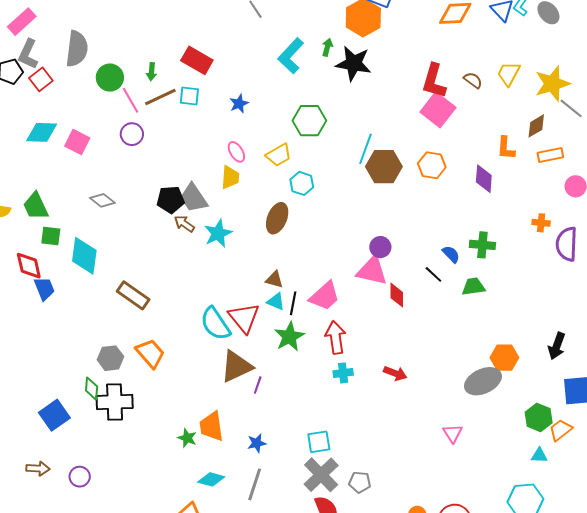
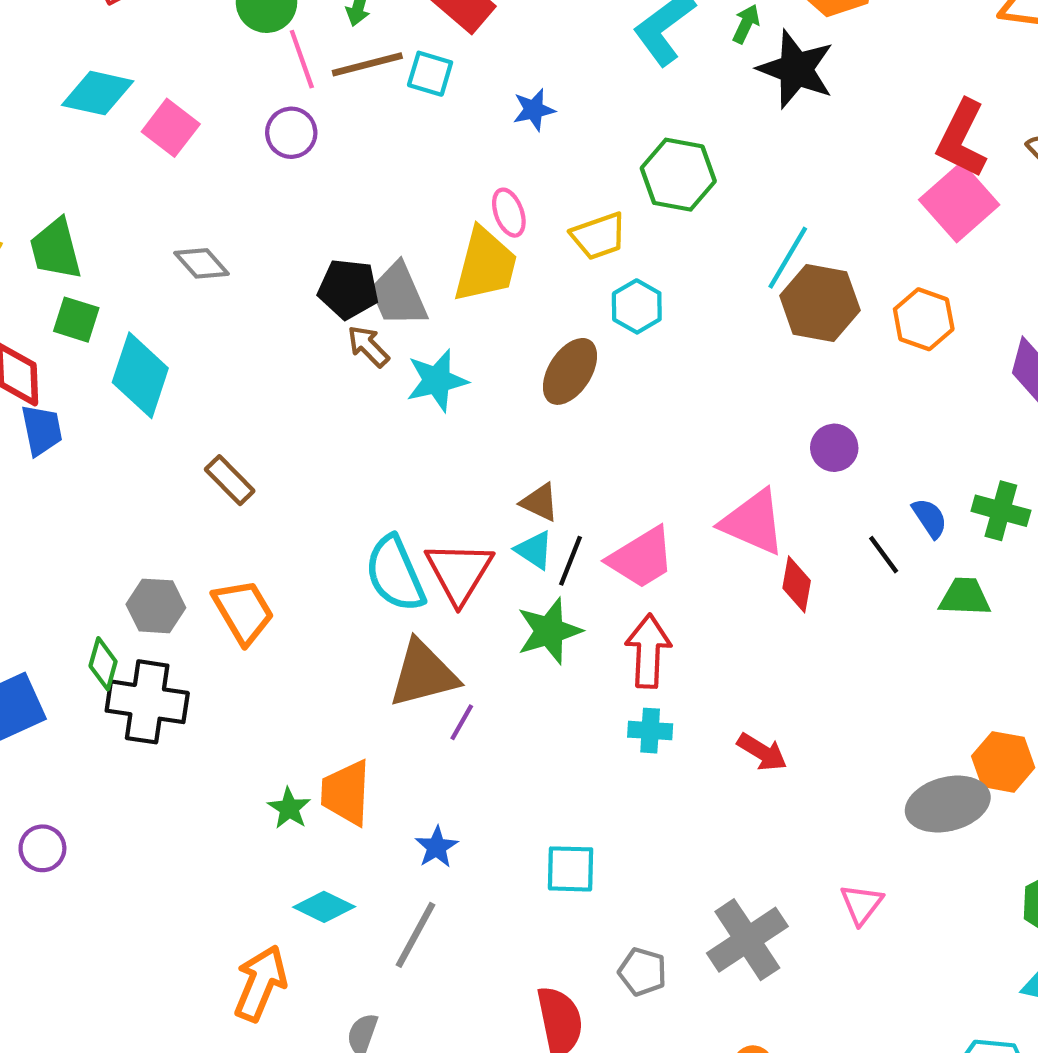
yellow trapezoid: (230, 177) -> (485, 265), size x1.5
purple circle: (380, 247) -> (834, 448), moved
brown rectangle: (133, 295) -> (230, 480), size x0.7
blue star: (257, 443) -> (437, 847), turned -30
gray cross: (321, 475) -> (747, 940), moved

